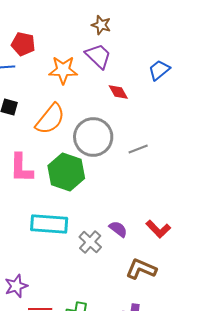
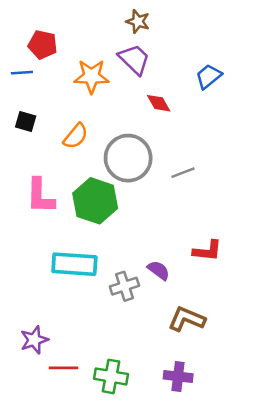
orange semicircle: (50, 119) -> (76, 136), size x0.7
red L-shape: (158, 229) -> (207, 251), moved, turned -40
gray cross: (90, 242) -> (124, 286), turned 30

